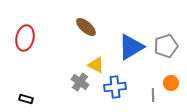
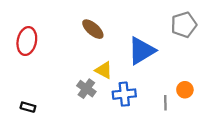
gray pentagon: (166, 46) -> (184, 25), moved

